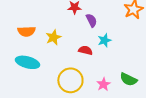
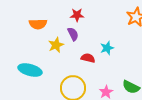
purple semicircle: (91, 20) -> (73, 34), moved
orange semicircle: (26, 31) -> (38, 24), moved

